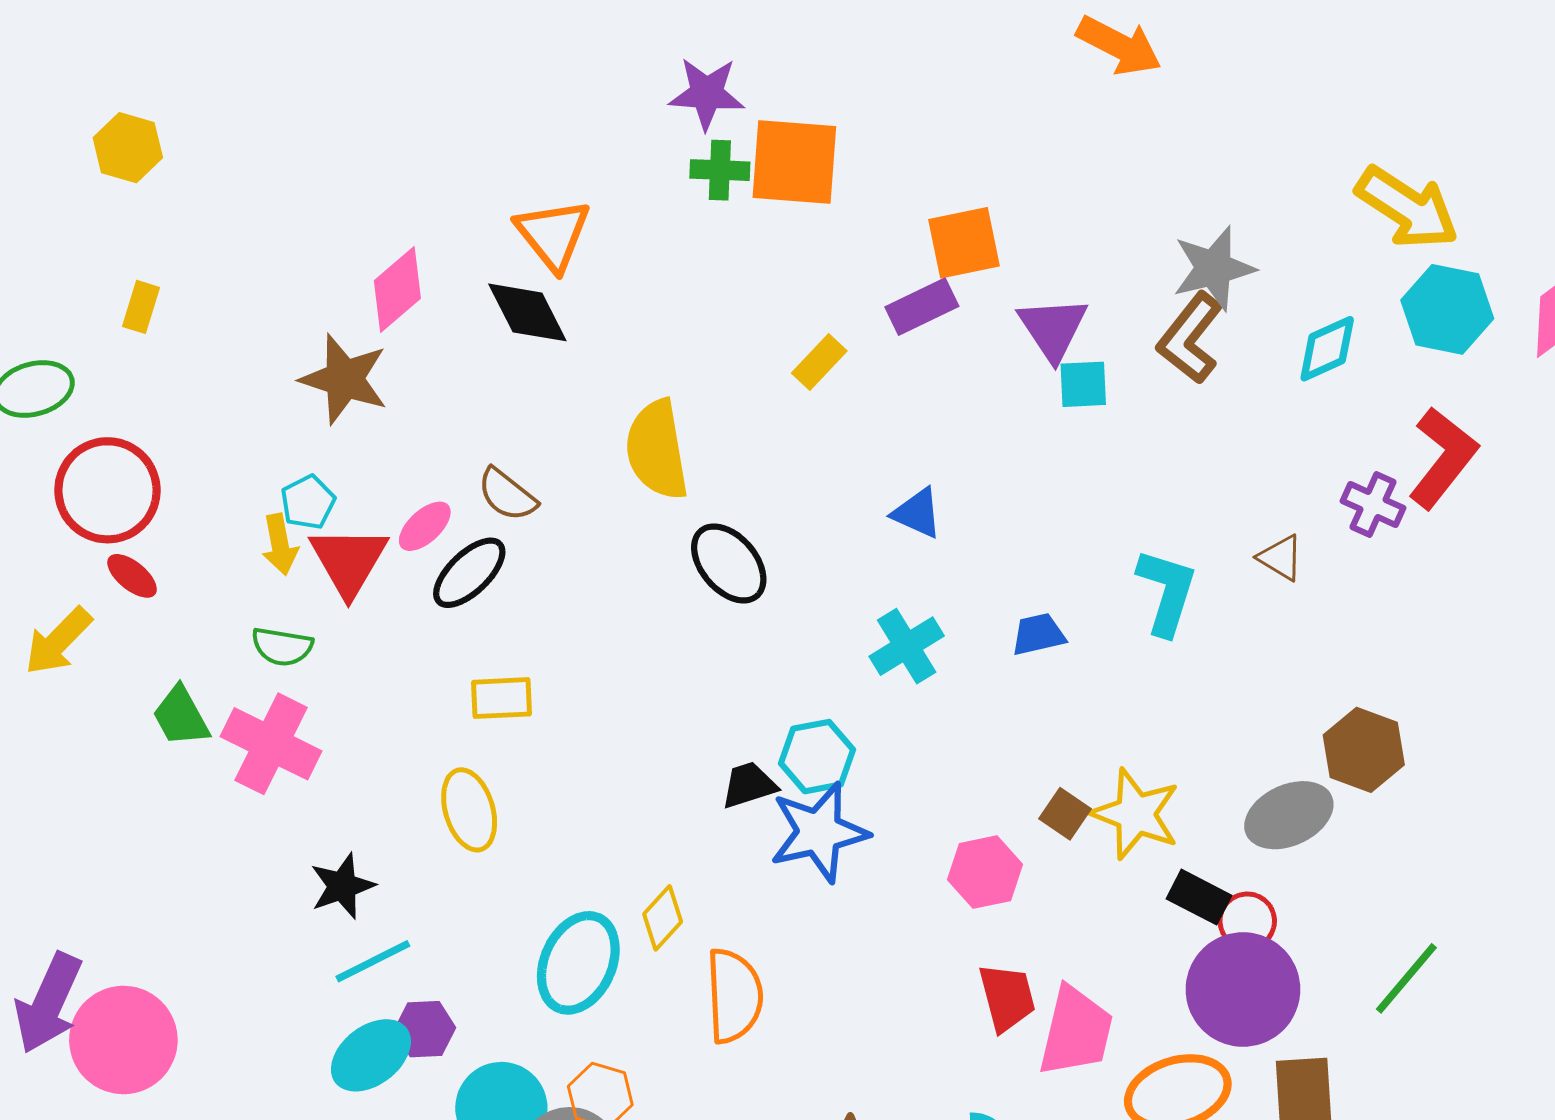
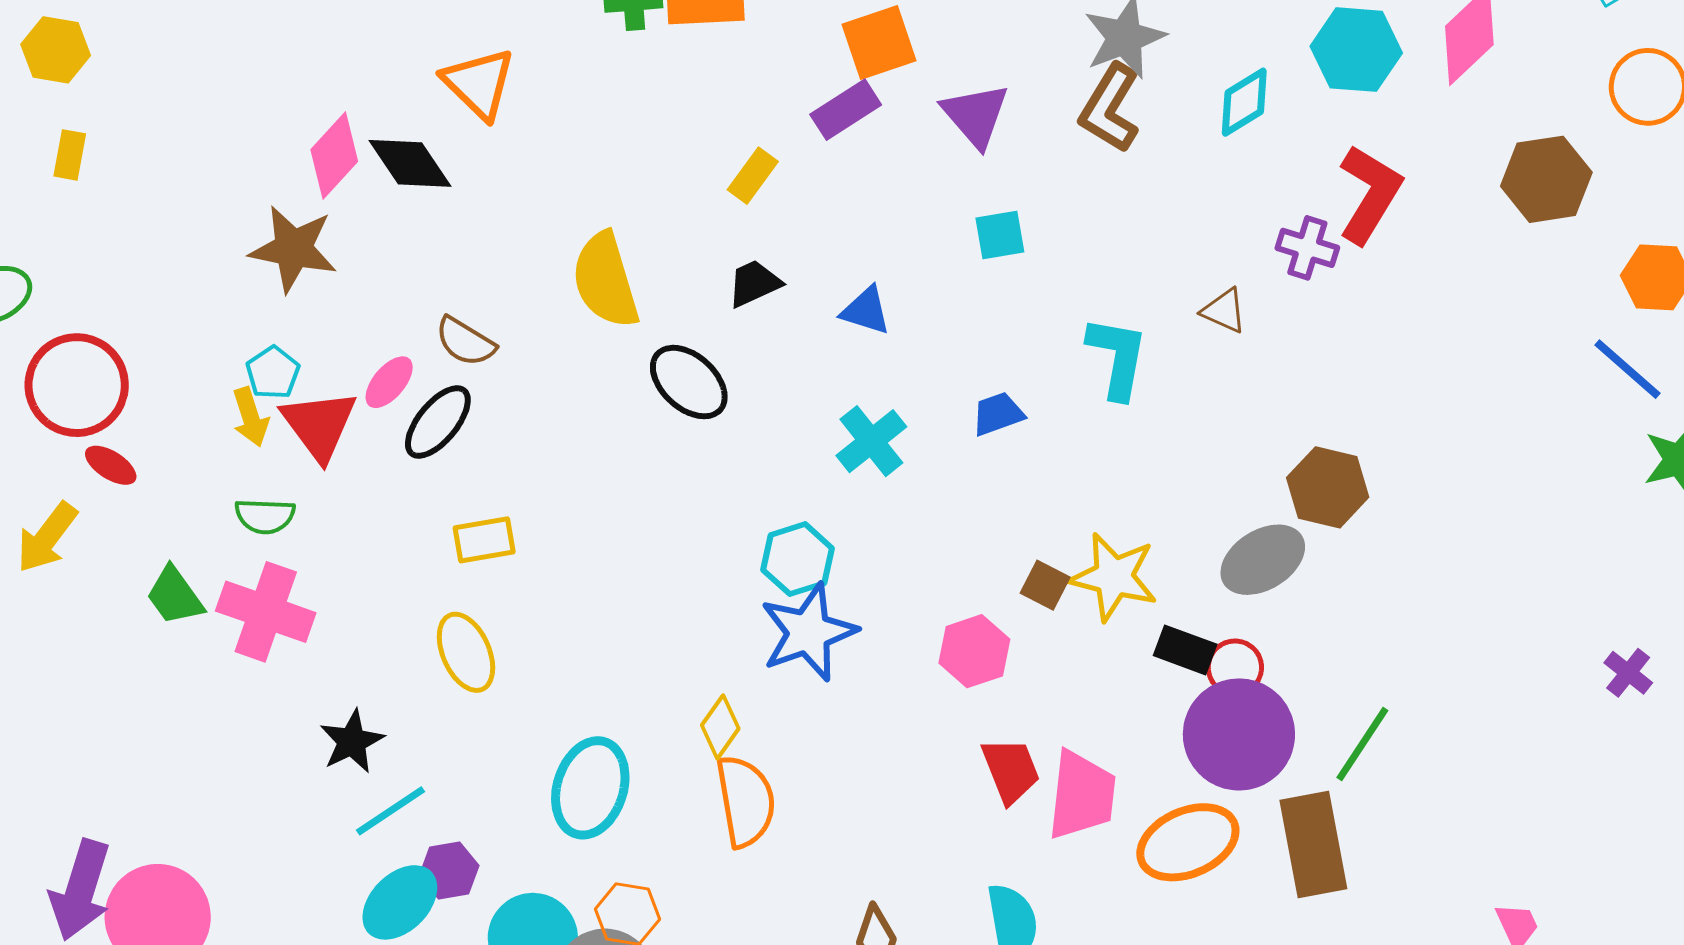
yellow rectangle: (141, 307) -> (70, 155), moved
black diamond: (527, 312) -> (410, 163), moved
cyan square: (1083, 384) -> (1000, 235), moved
black trapezoid: (749, 785) -> (754, 283), moved
yellow diamond: (663, 918) -> (720, 727), moved
green line: (1406, 978) -> (1362, 744), moved

